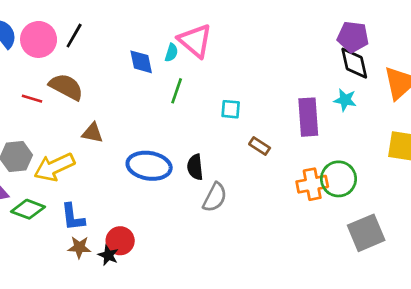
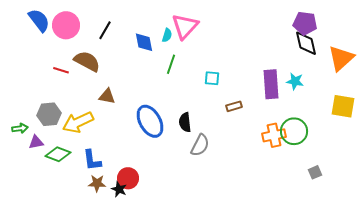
black line: (74, 36) -> (105, 30), moved
pink triangle: (195, 41) -> (185, 26), turned 32
cyan star: (345, 100) -> (295, 81), moved
brown rectangle: (260, 146) -> (234, 106), turned -49
blue ellipse: (149, 166) -> (150, 121), turned 52
gray square: (366, 233) -> (315, 172), size x0.5

